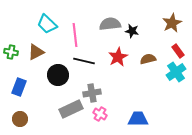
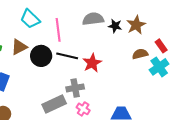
brown star: (172, 23) -> (136, 25), moved
red star: (118, 57) -> (92, 63), moved
brown semicircle: (148, 59) -> (140, 54), moved
black circle: (58, 75) -> (41, 56), moved

